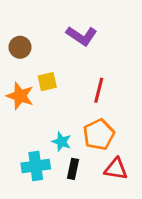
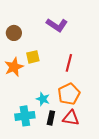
orange star: (20, 96) -> (14, 67), turned 30
red triangle: (116, 169) -> (71, 118), moved

